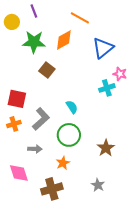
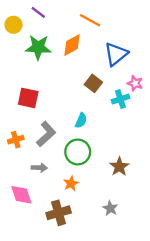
purple line: (34, 11) -> (38, 12), turned -32
brown square: (47, 70) -> (93, 83), moved
red square: (17, 99) -> (28, 98), moved
cyan semicircle: (72, 107) -> (81, 120), turned 56

